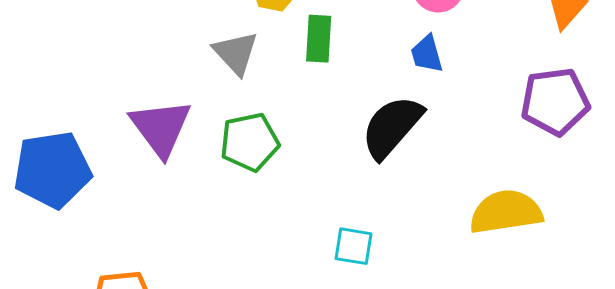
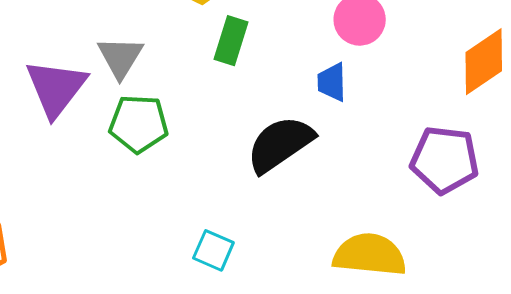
gray triangle: (236, 53) -> (120, 57), moved

